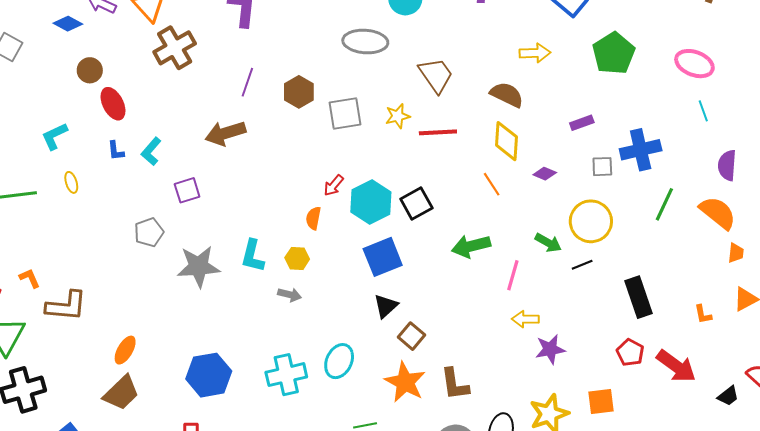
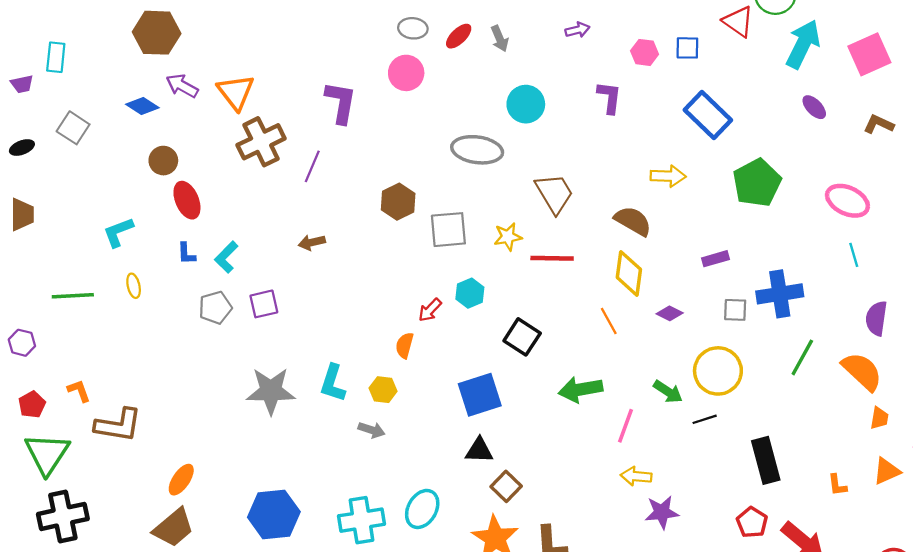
purple line: (247, 82) -> (312, 166), moved
brown arrow: (225, 133) -> (312, 242), size x0.6
cyan hexagon: (371, 202) -> (470, 293), moved, size x0.6
black square: (416, 203) -> (522, 337), turned -32
gray pentagon: (149, 232) -> (215, 308), moved
black triangle: (386, 306) -> (479, 450), turned 40

